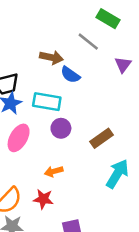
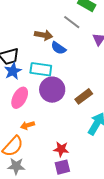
purple circle: (61, 128) -> (52, 90), size x1.6
orange arrow: (54, 171) -> (27, 125), moved
red star: (43, 199) -> (61, 149), moved

